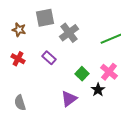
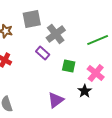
purple rectangle: (49, 58) -> (43, 53), moved
green square: (82, 74) -> (69, 66), moved, turned -32

